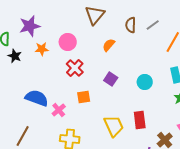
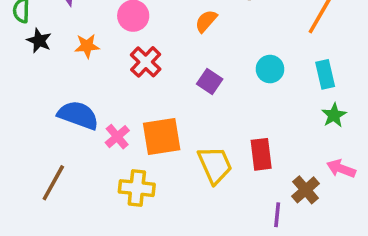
orange star: (42, 49) -> (87, 46), moved
cyan circle: (145, 82) -> (270, 69), moved
orange square: (84, 97) -> (162, 137), moved, size x1.6

